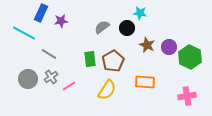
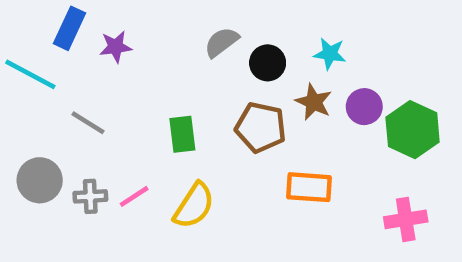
cyan star: (140, 13) -> (330, 54), moved
gray semicircle: (102, 27) -> (222, 42), moved
brown pentagon: (113, 61) -> (261, 127), moved, turned -30
gray cross: (51, 77) -> (90, 196), moved, turned 32
yellow semicircle: (107, 90) -> (194, 206), moved

